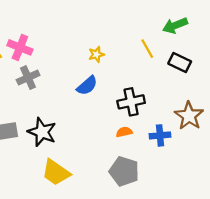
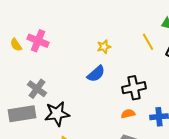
gray cross: (28, 78) -> (37, 89), moved, turned -30
black star: (42, 132) -> (57, 114), turned -30

